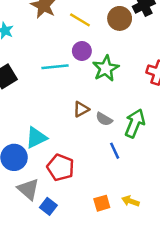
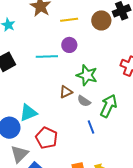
yellow line: (80, 20) -> (69, 20), turned -42
green star: (106, 68) -> (87, 75), moved, turned -30
gray triangle: (28, 189) -> (19, 154), turned 30

